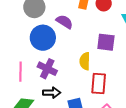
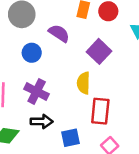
blue circle: (43, 38) -> (32, 53), size x0.6
purple square: (106, 42) -> (99, 51), moved, turned 36

